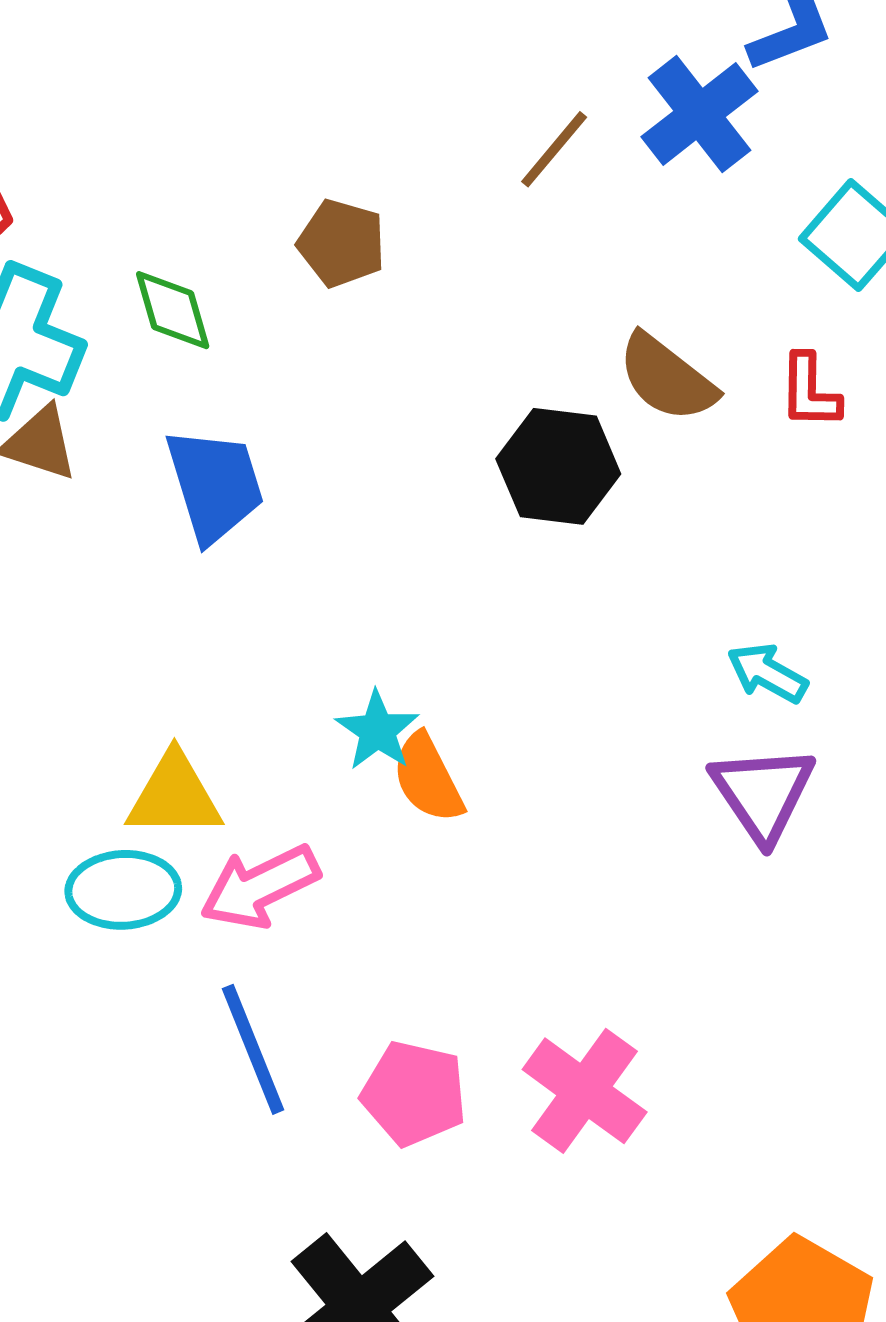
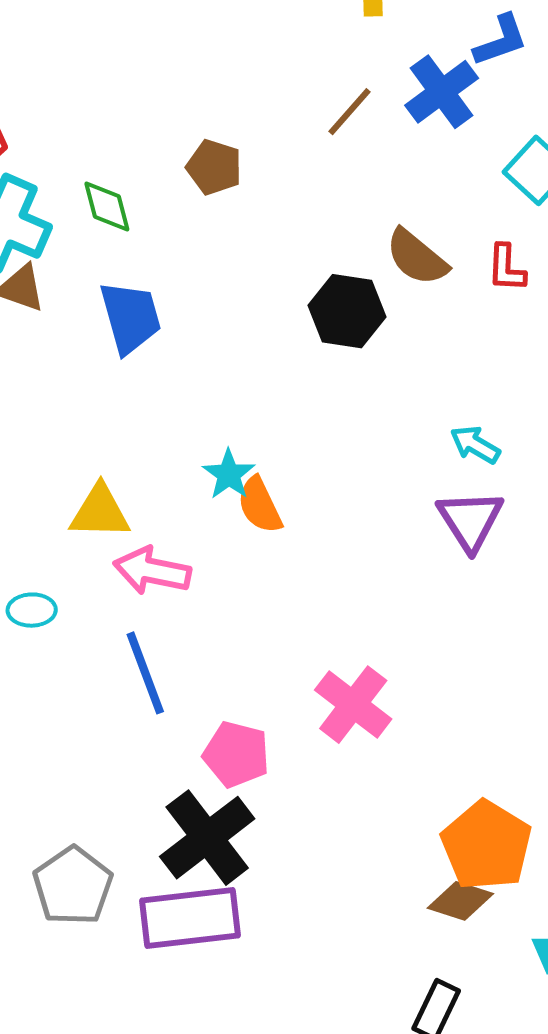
pink arrow: (260, 887) -> (152, 571), turned 36
cyan ellipse: (123, 890) -> (32, 610), moved, size x0.7
pink pentagon: (414, 1093) -> (236, 754), moved

